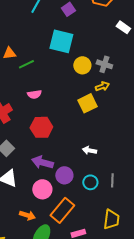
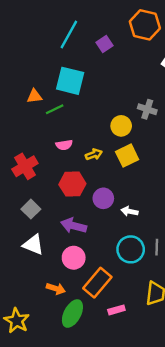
cyan square: (61, 41) -> (70, 81), moved
yellow circle: (82, 65) -> (121, 126), moved
yellow arrow: (102, 86) -> (94, 154), moved
purple circle: (64, 175) -> (103, 198), moved
cyan circle: (90, 182) -> (131, 249), size x1.5

